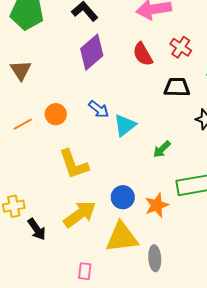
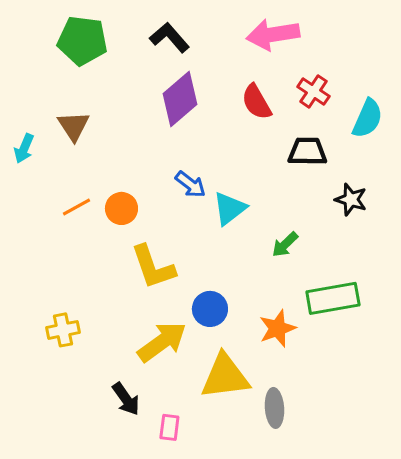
orange circle: (56, 114) -> (121, 208), moved
blue circle: (123, 197) -> (210, 309), moved
black arrow: (37, 229) -> (126, 399), moved

